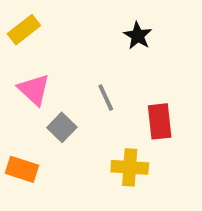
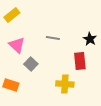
black star: (138, 36) -> (90, 39), moved
gray line: (106, 98) -> (53, 38), moved, turned -56

